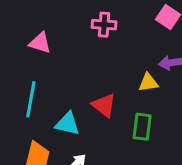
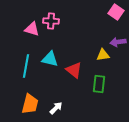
pink cross: (104, 25) -> (51, 21), moved
cyan triangle: (67, 124) -> (50, 59), moved

